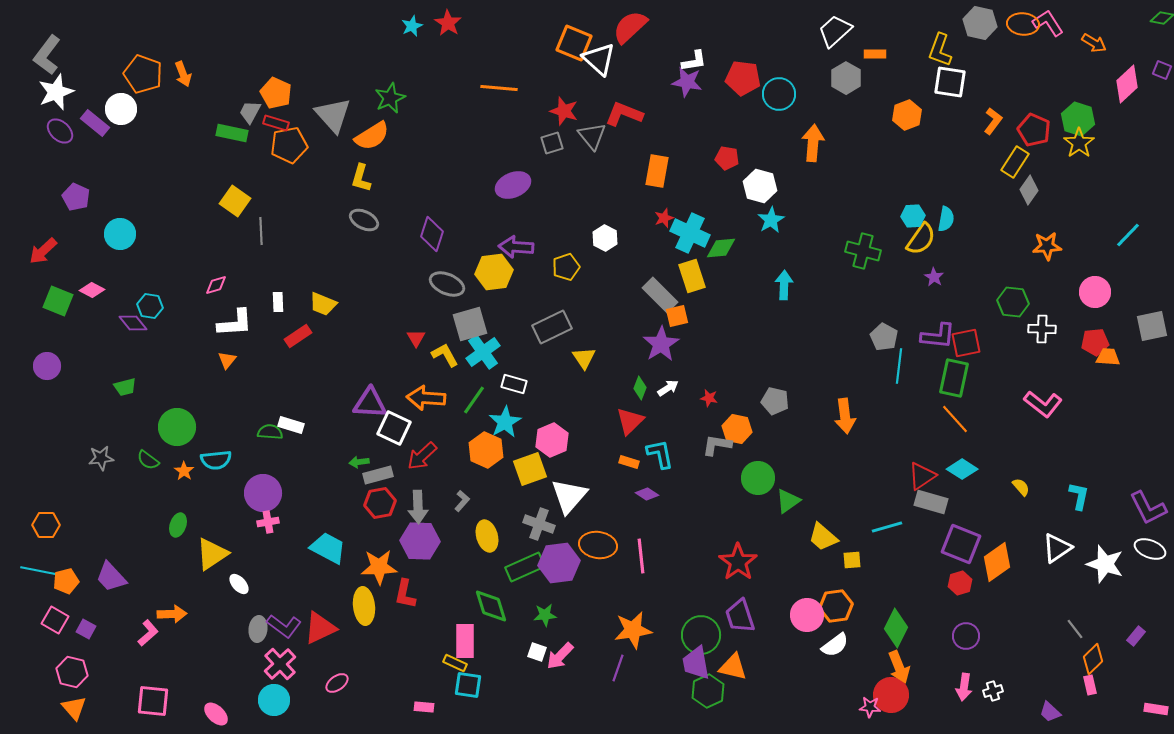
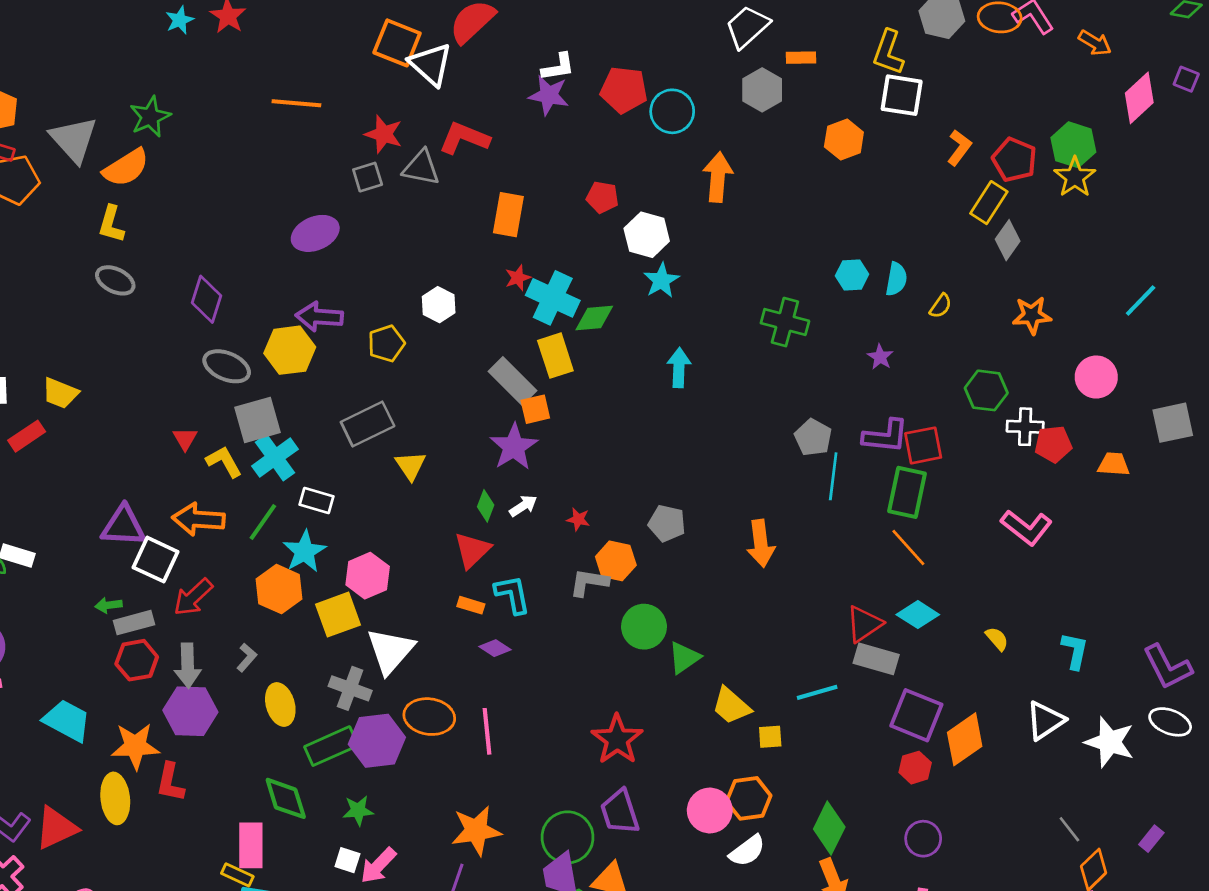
gray triangle: (592, 136) -> (421, 168), turned -40
yellow semicircle: (921, 239) -> (941, 306), moved, size x0.6
red pentagon: (1095, 342) -> (1053, 444), moved

